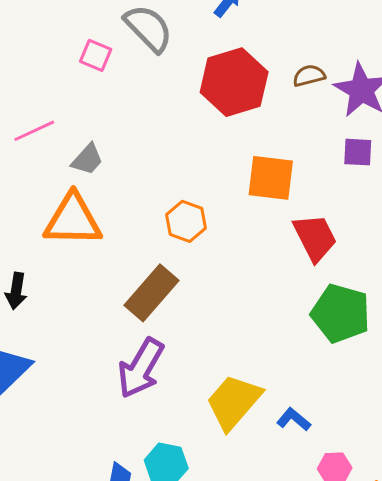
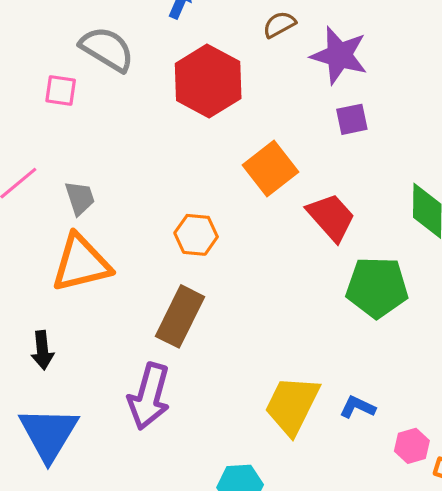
brown semicircle: (309, 76) -> (279, 24), moved
gray trapezoid: (87, 159) -> (80, 198), turned -45
orange square: (271, 178) -> (270, 168), turned -30
purple arrow: (141, 368) -> (149, 396), moved

